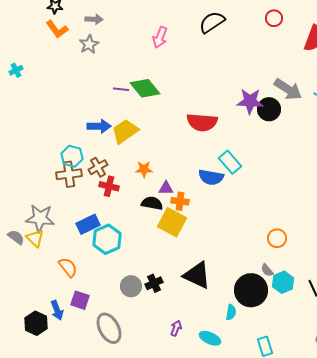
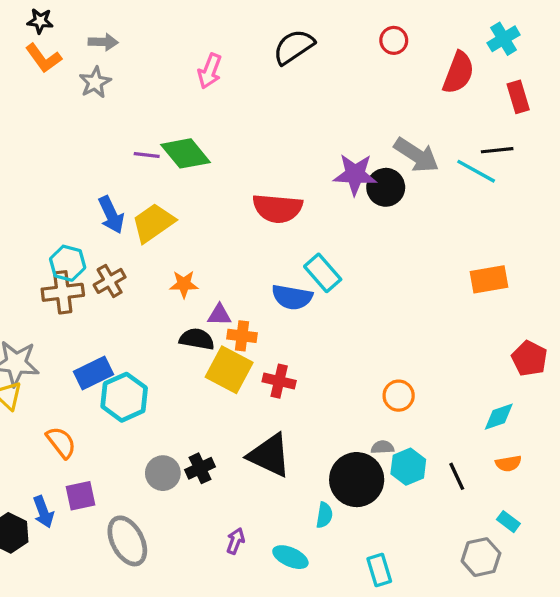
blue arrow: (99, 126) -> (111, 215), turned 65
red cross: (109, 186) -> (279, 381), moved
gray semicircle: (267, 270) -> (382, 447), turned 128
purple square: (80, 300) -> (81, 496), turned -30

